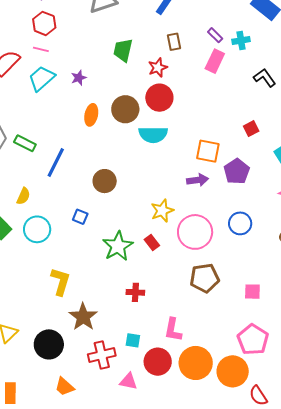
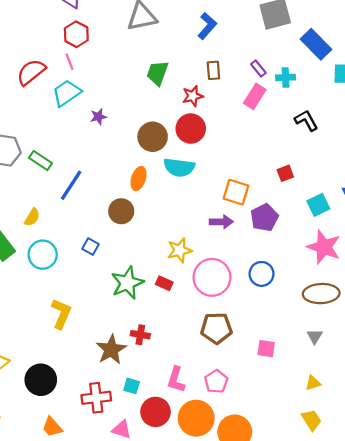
pink line: (41, 49) -> (70, 62), turned 49
purple star: (79, 78) -> (98, 117), moved
orange ellipse: (91, 115) -> (139, 179), moved
red rectangle: (152, 243) -> (164, 283), turned -35
brown star: (83, 317) -> (111, 350), moved
pink pentagon: (253, 340) -> (216, 381), moved, size x0.7

